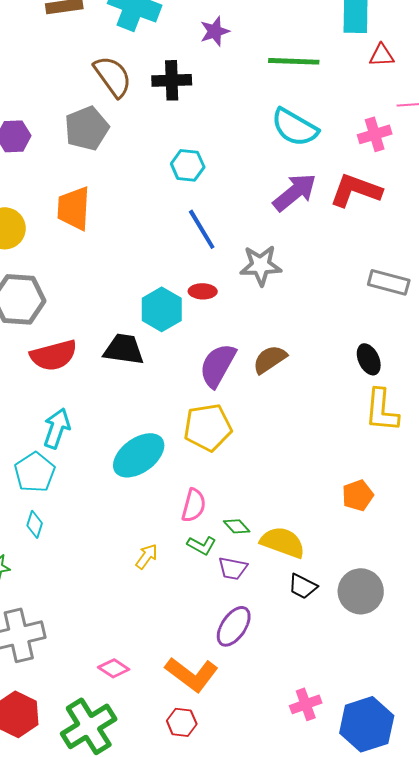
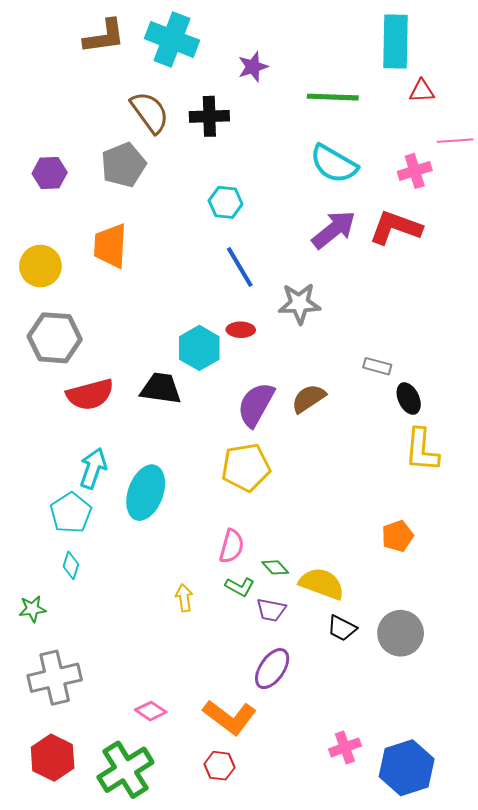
gray rectangle: (389, 282) -> (377, 366), moved, size x0.7
cyan ellipse: (139, 455) -> (146, 493), moved, turned -34
yellow arrow: (147, 556) -> (184, 598), turned -44

